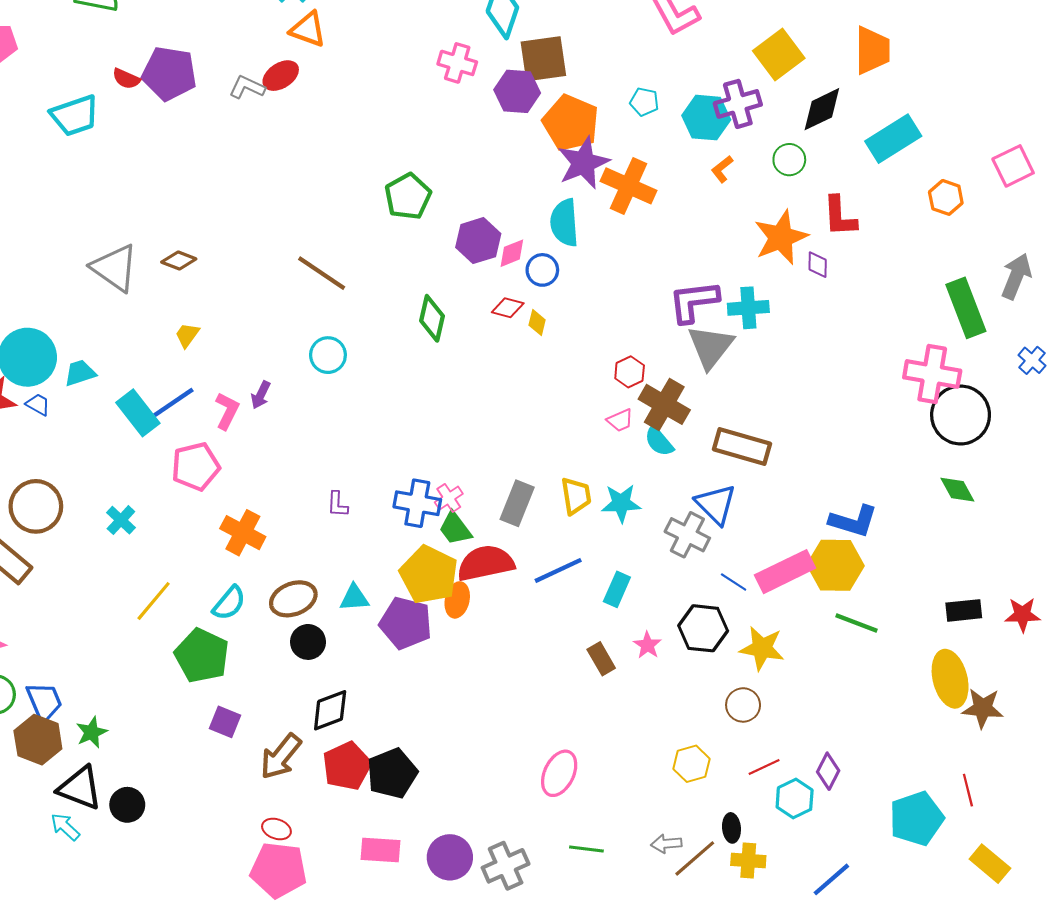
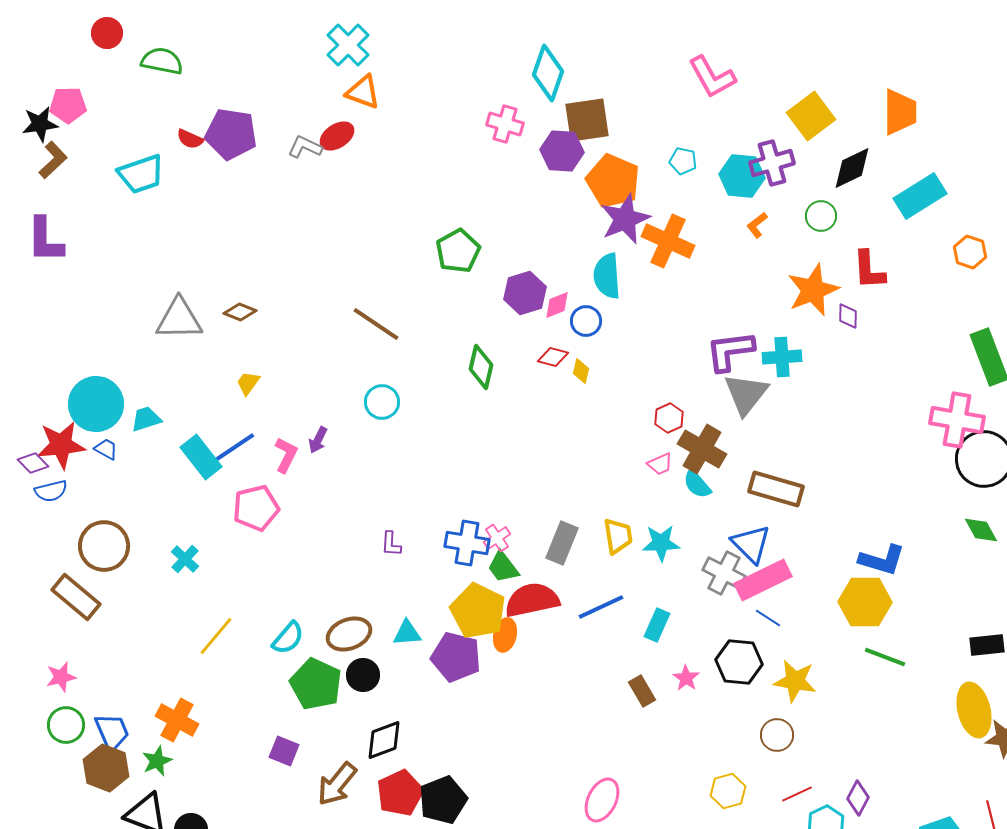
gray triangle: (115, 268) -> (179, 319), turned -36
orange cross: (243, 533) -> (177, 720), moved
pink rectangle: (785, 572) -> (763, 580), moved
green pentagon: (202, 656) -> (316, 684), moved

